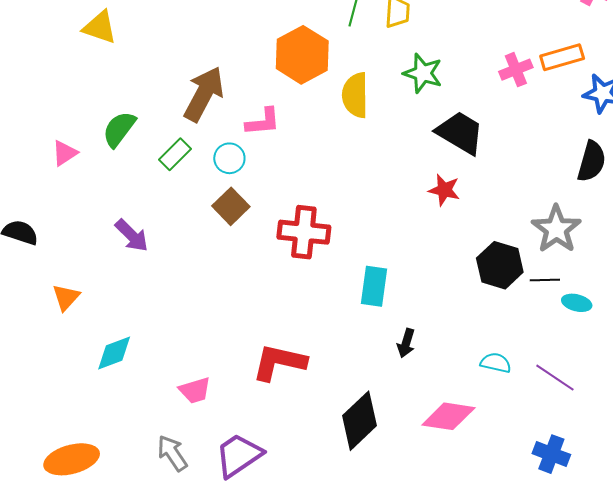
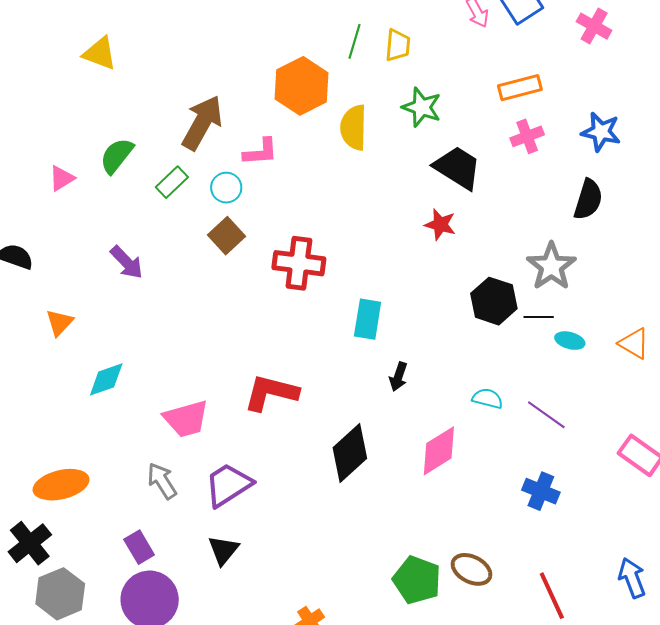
orange rectangle: (562, 57) -> (520, 88), moved
pink cross: (516, 70) -> (527, 136), moved
pink trapezoid: (195, 390) -> (186, 419), size x1.4
pink diamond: (448, 416) -> (439, 451), turned -42

